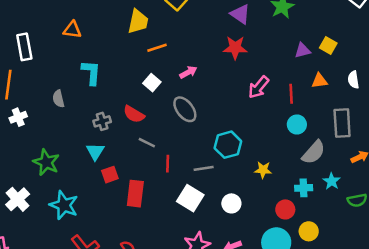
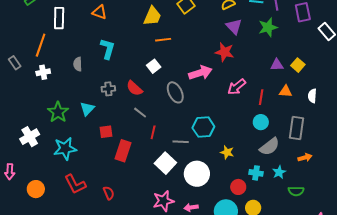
pink arrow: (188, 72) -> (200, 73), moved, size x1.6
cyan triangle: (95, 151) -> (87, 109), moved
white circle: (231, 203) -> (197, 174), size x1.6
cyan star: (64, 205) -> (65, 149), turned 30

